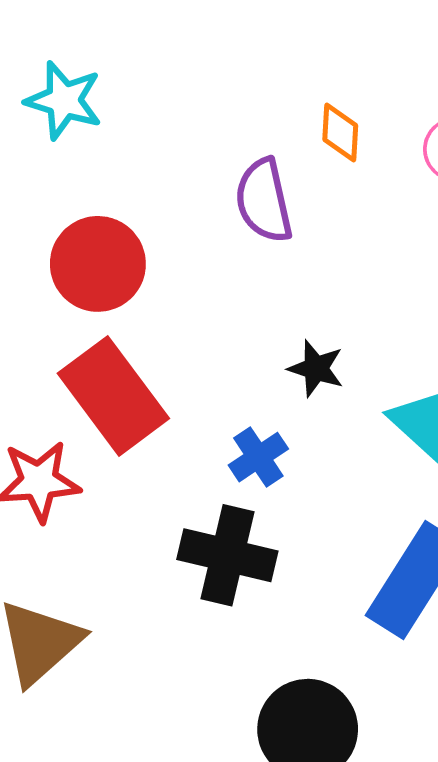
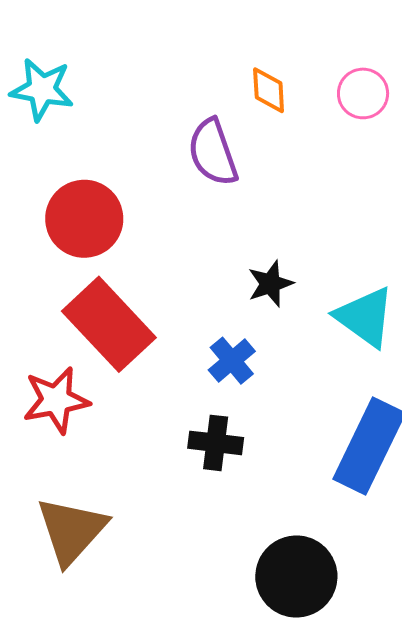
black star: (316, 368) -> (270, 284), turned -30
black cross: (227, 555) -> (216, 443), size x0.7

